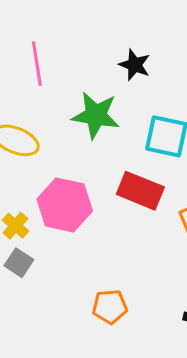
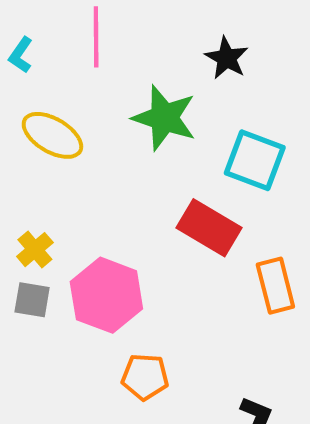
pink hexagon: (65, 205) -> (106, 295), moved
gray square: (19, 263) -> (32, 300), turned -32

